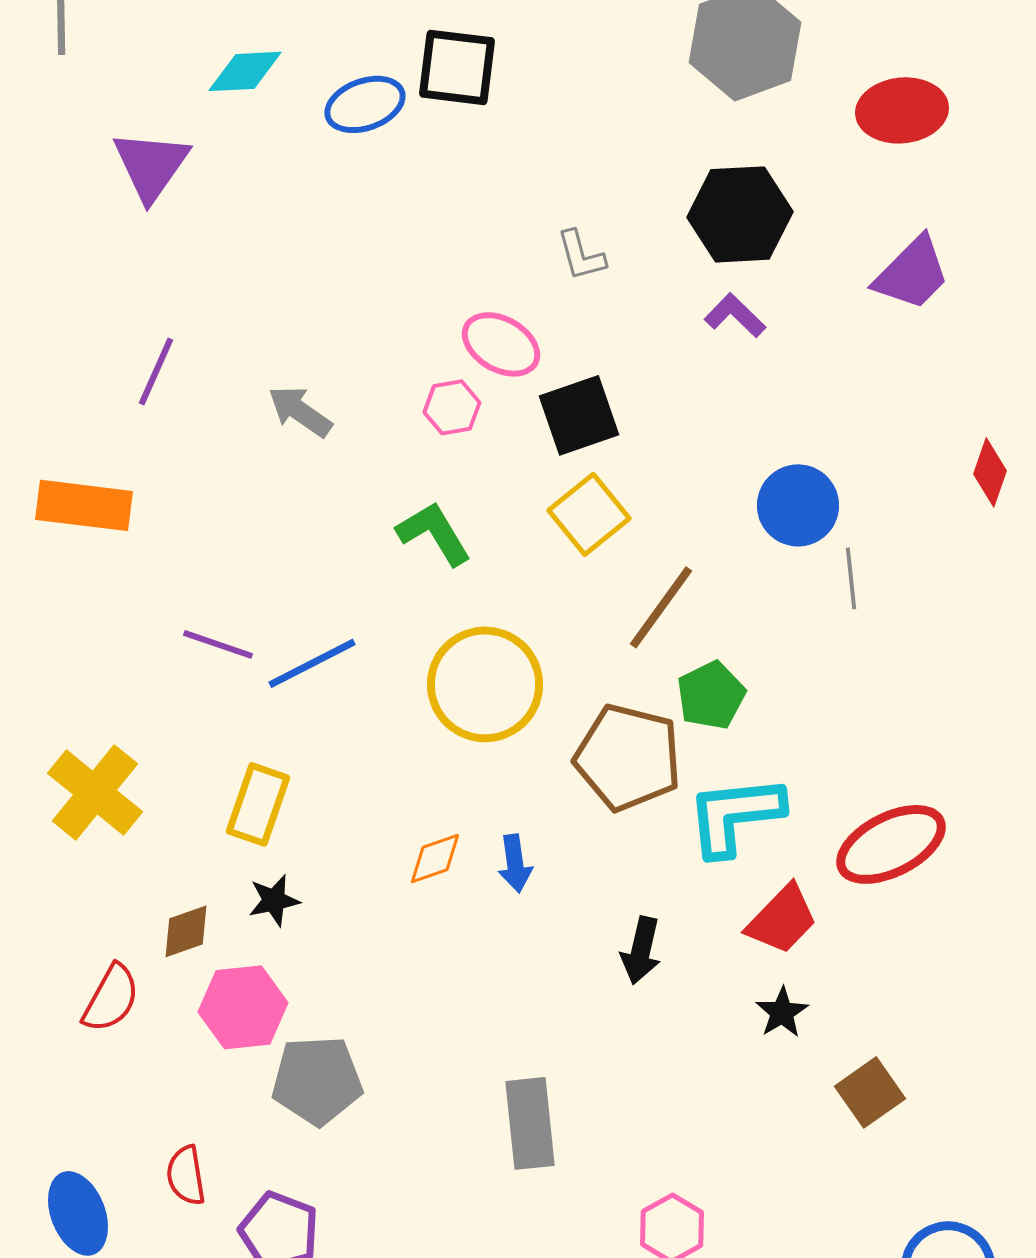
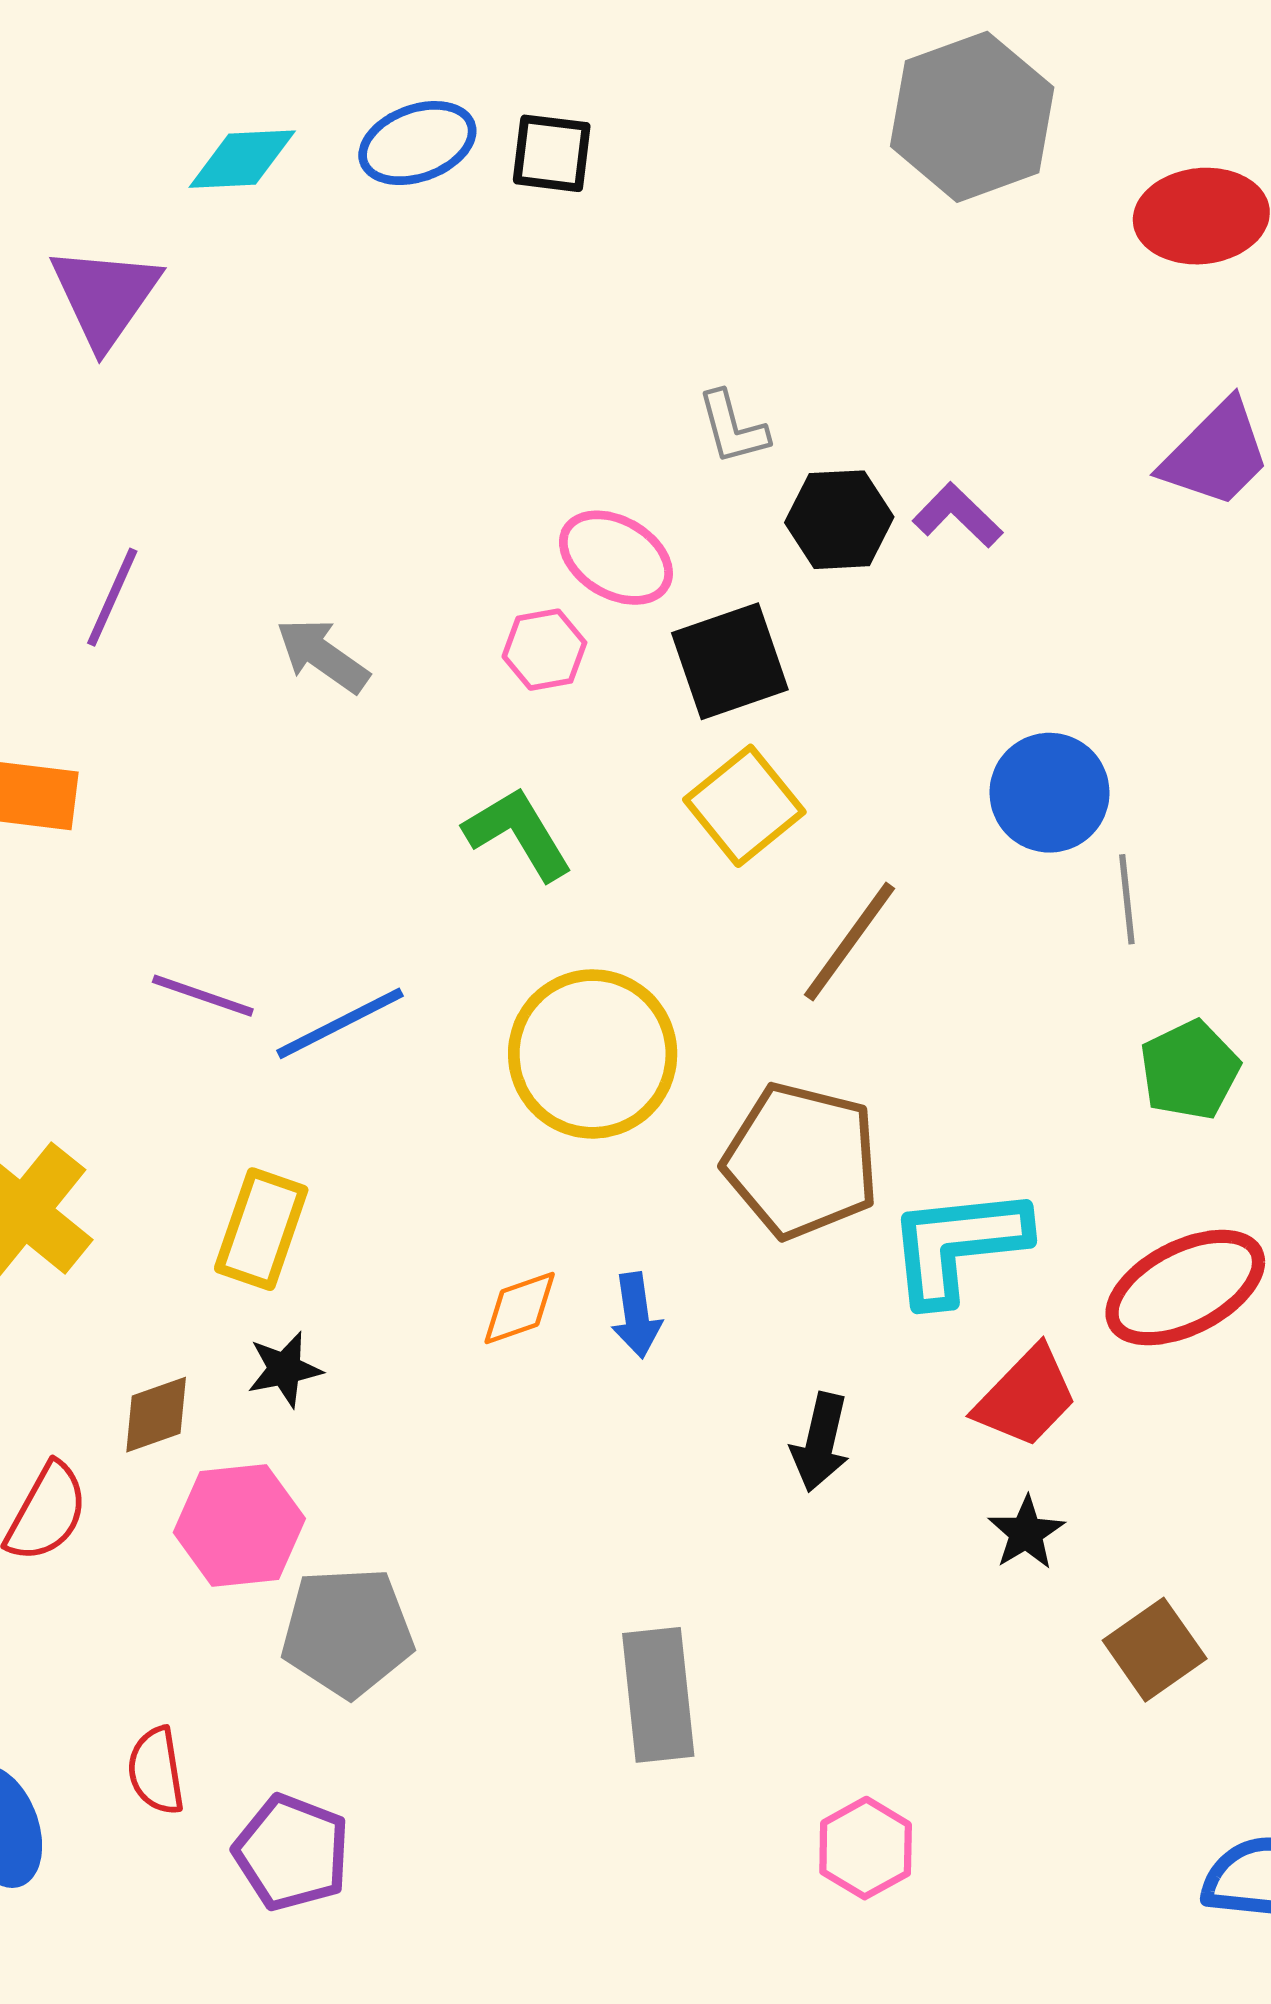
black square: (457, 67) -> (552, 153), size x0.7
blue ellipse: (365, 104) -> (417, 143), moved
black hexagon: (740, 214) -> (839, 520), moved, size x0.7
green pentagon: (711, 695) -> (1190, 1070), moved

